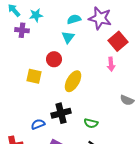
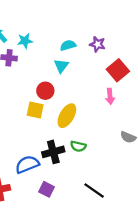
purple star: (100, 18) -> (97, 44), size x0.6
yellow square: (34, 76) -> (35, 110), moved
green semicircle: (91, 123) -> (78, 146), moved
blue semicircle: (38, 124) -> (27, 164), size x1.5

